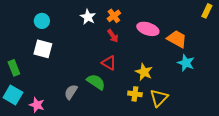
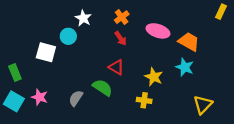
white star: (88, 17) -> (83, 18), moved
cyan circle: (42, 21) -> (68, 36), moved
cyan star: (186, 63) -> (185, 67), moved
yellow triangle: (159, 98) -> (203, 105), moved
pink star: (37, 105) -> (39, 97), moved

